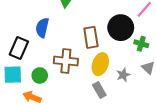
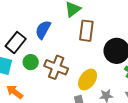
brown rectangle: (91, 37) -> (86, 31), moved
green circle: (40, 75) -> (31, 62), moved

